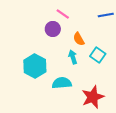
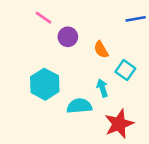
pink line: (63, 14) -> (44, 18), moved
cyan arrow: (73, 57) -> (102, 88), moved

